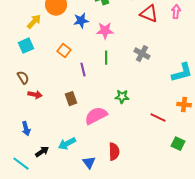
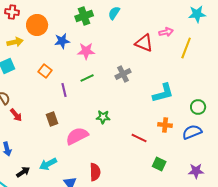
pink arrow: (176, 12) -> (166, 32), moved, turned 72
red triangle: (149, 14) -> (144, 43), moved
yellow arrow: (34, 22) -> (15, 42), turned 35
gray cross: (142, 54) -> (123, 74), turned 35
green line: (106, 58) -> (87, 78), turned 64
red arrow: (35, 95) -> (16, 115), turned 40

